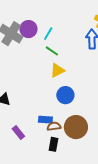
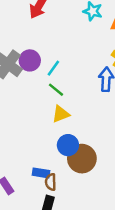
brown semicircle: (54, 126) -> (51, 182), turned -88
brown circle: (76, 127) -> (82, 159), moved

